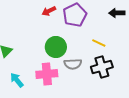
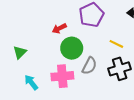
red arrow: (49, 11) -> (59, 28), moved
gray semicircle: (73, 64) -> (89, 66), turned -60

